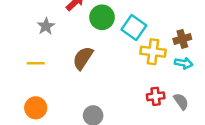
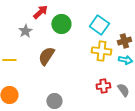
gray star: (46, 26) -> (25, 31), moved
cyan square: (134, 27) -> (99, 25), moved

